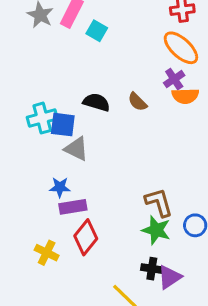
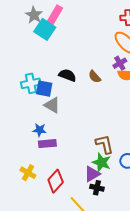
cyan square: (97, 31) -> (45, 29), moved, size x1.5
red diamond: (86, 237) -> (56, 181), moved
purple triangle: (170, 277) -> (92, 174), moved

